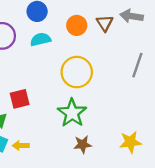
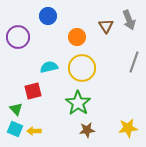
gray arrow: (132, 16) -> (129, 20), turned -120
orange circle: (77, 25) -> (77, 37), moved
cyan semicircle: (41, 39) -> (49, 67), moved

